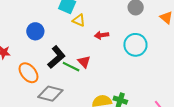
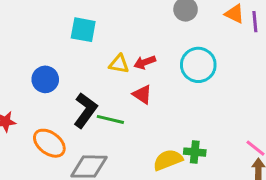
yellow triangle: (79, 20) -> (119, 64), moved
red triangle: (84, 62) -> (142, 94), moved

